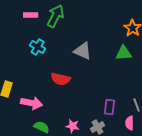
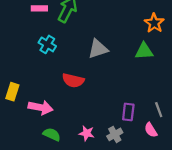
gray triangle: (83, 51) -> (98, 49), turned -42
pink semicircle: (130, 123) -> (151, 130), turned -32

